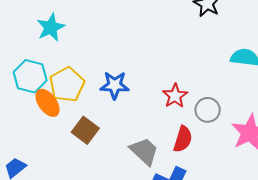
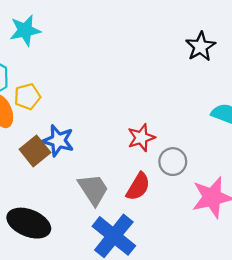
yellow pentagon: (67, 85) -> (27, 97), size x0.7
blue star: (115, 85) -> (58, 141), moved

